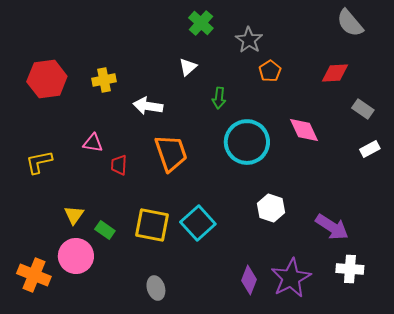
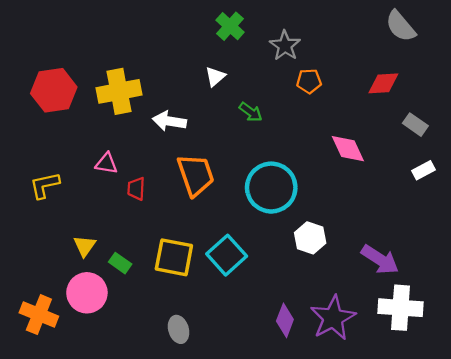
orange pentagon: (270, 71) -> (309, 81), turned 30
yellow cross: (104, 80) -> (119, 91), size x1.6
green arrow: (219, 98) -> (251, 112), turned -60
cyan circle: (247, 142) -> (271, 188), moved
white cross: (350, 269) -> (401, 308), size x1.4

